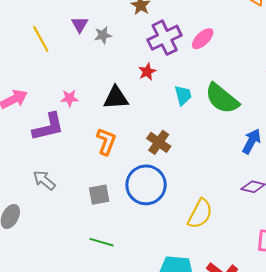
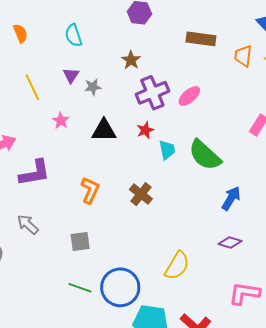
red star: (147, 72) -> (145, 130), moved
pink star: (69, 98) -> (61, 121), moved, turned 30
black triangle: (116, 98) -> (104, 130), moved
blue circle: (146, 185) -> (120, 287), moved

